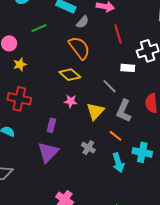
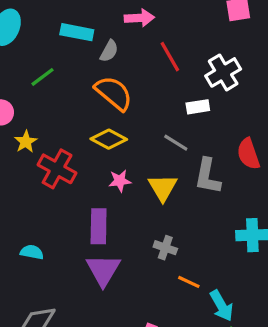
red cross: (19, 99) -> (57, 169), moved, turned 30
purple rectangle: (51, 125) -> (99, 226), size x1.5
orange line: (116, 136) -> (189, 282), moved
cyan arrow: (118, 163) -> (221, 306), moved

